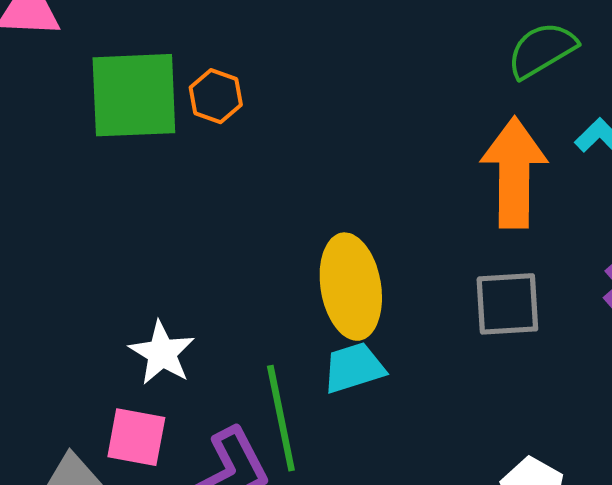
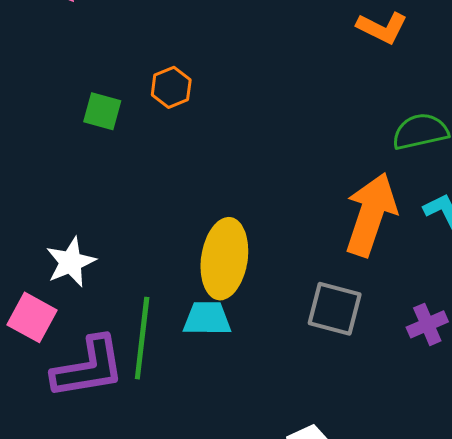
green square: (134, 95) -> (102, 111), moved, size x0.5

